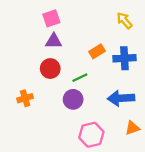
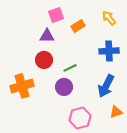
pink square: (51, 18) -> (56, 15), moved
orange rectangle: (97, 51) -> (78, 26), moved
orange cross: (25, 98) -> (22, 86), size x1.6
blue arrow: (121, 98) -> (106, 86), turned -60

